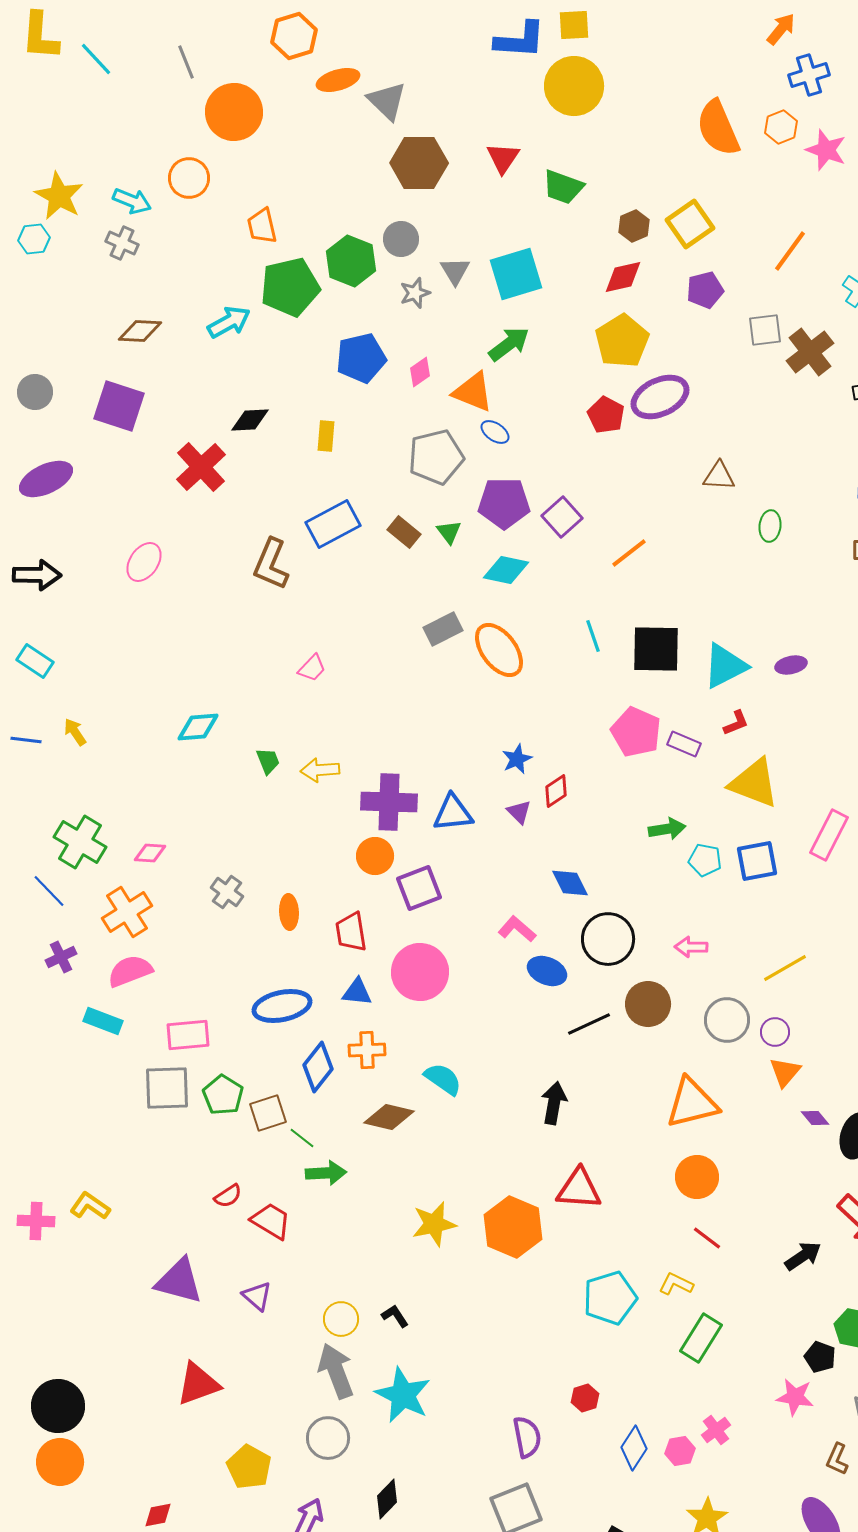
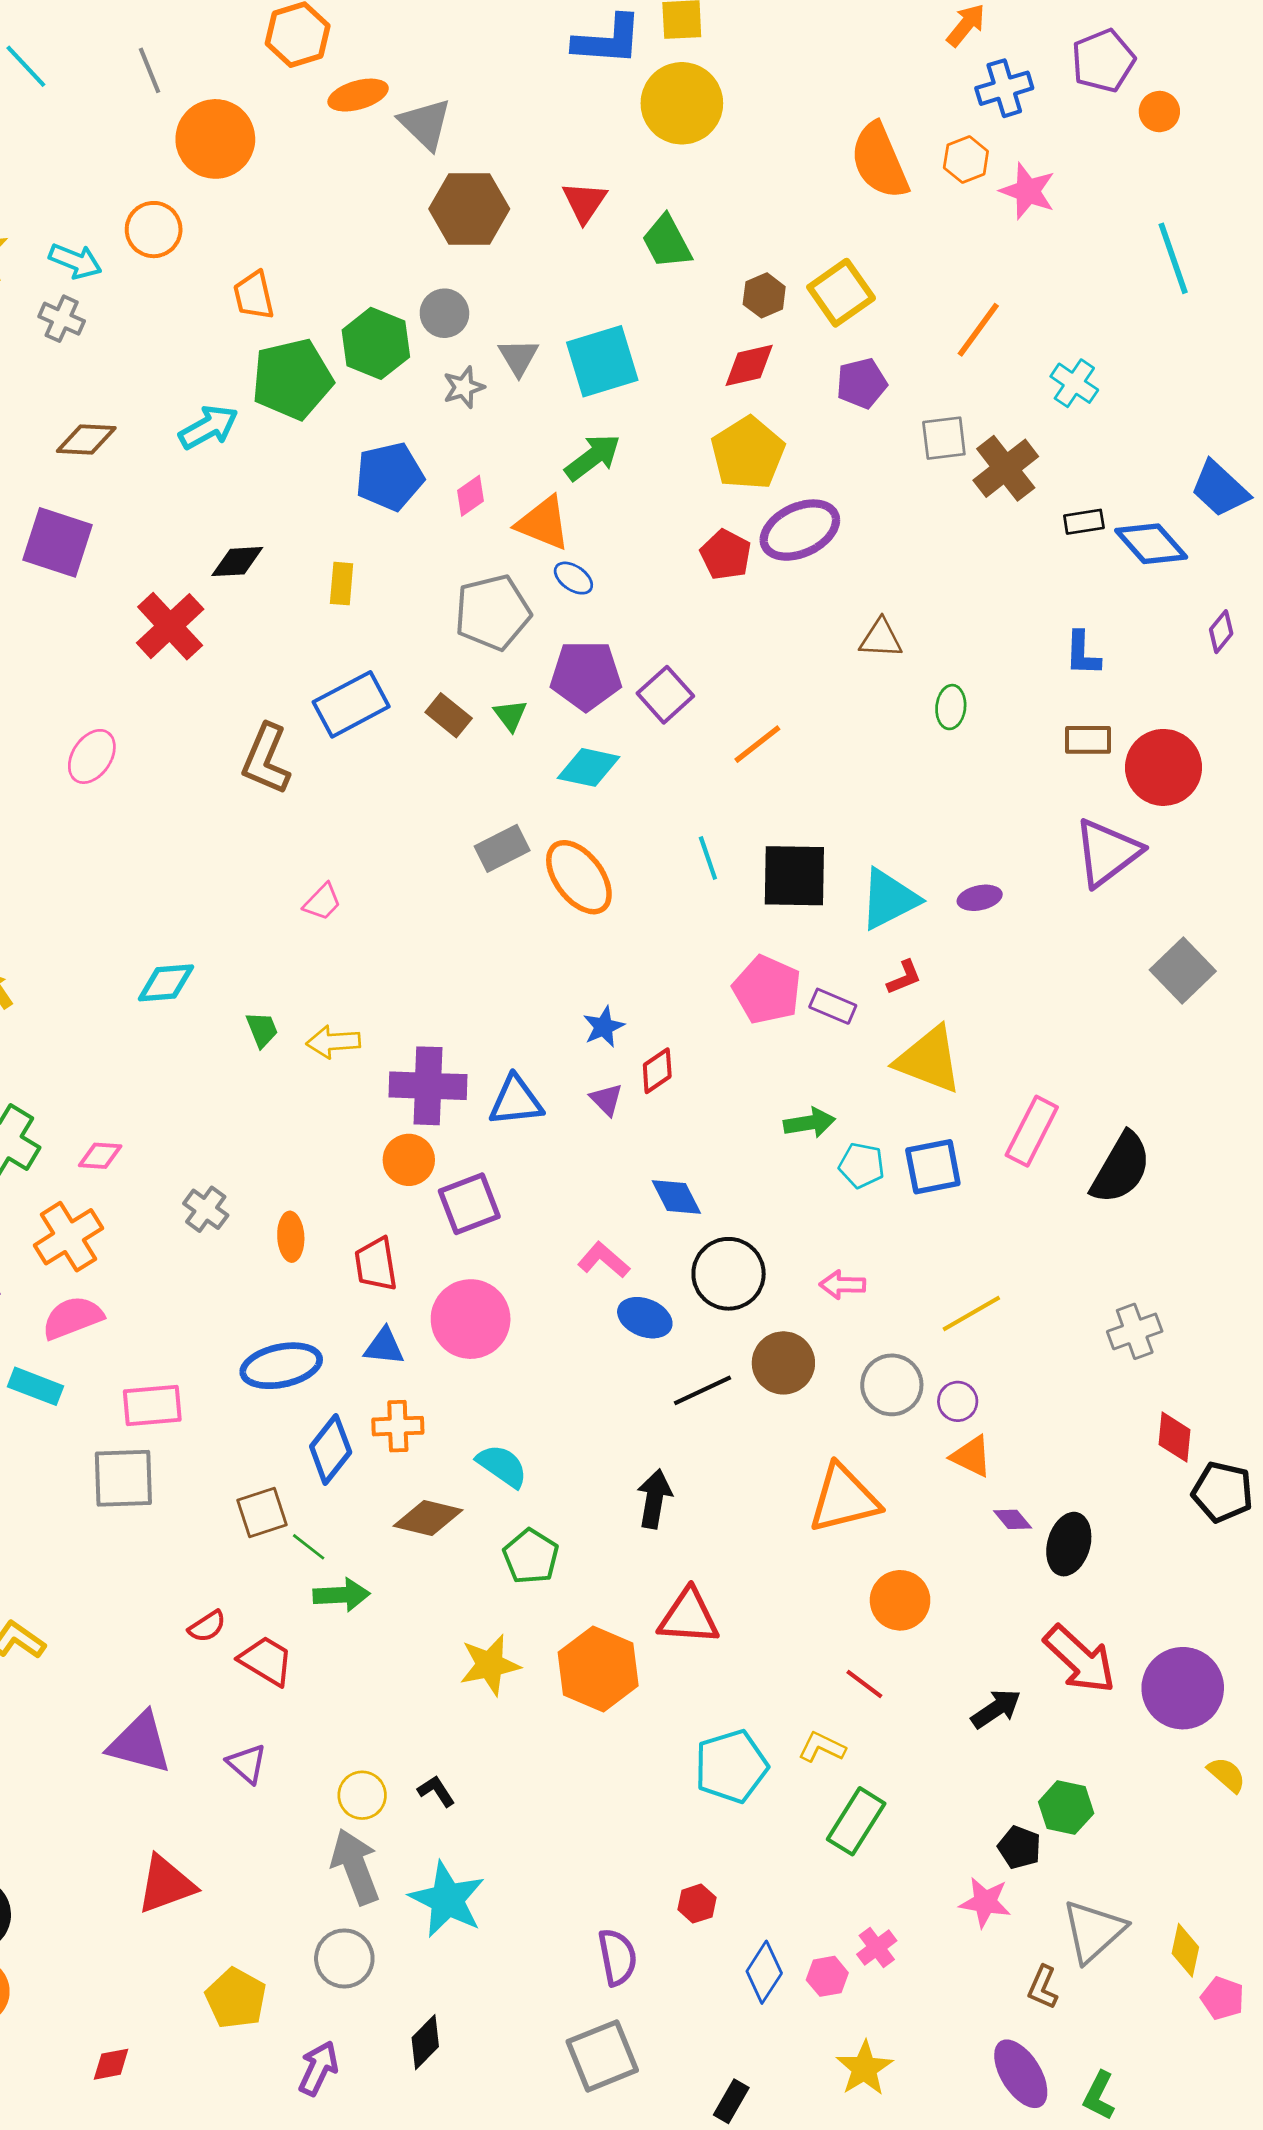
green trapezoid: (563, 187) -> (667, 242), turned 42
orange triangle: (785, 1072) -> (971, 1456), turned -44
green pentagon: (223, 1095) -> (531, 1556), moved
orange circle: (697, 1177) -> (900, 1600), moved

